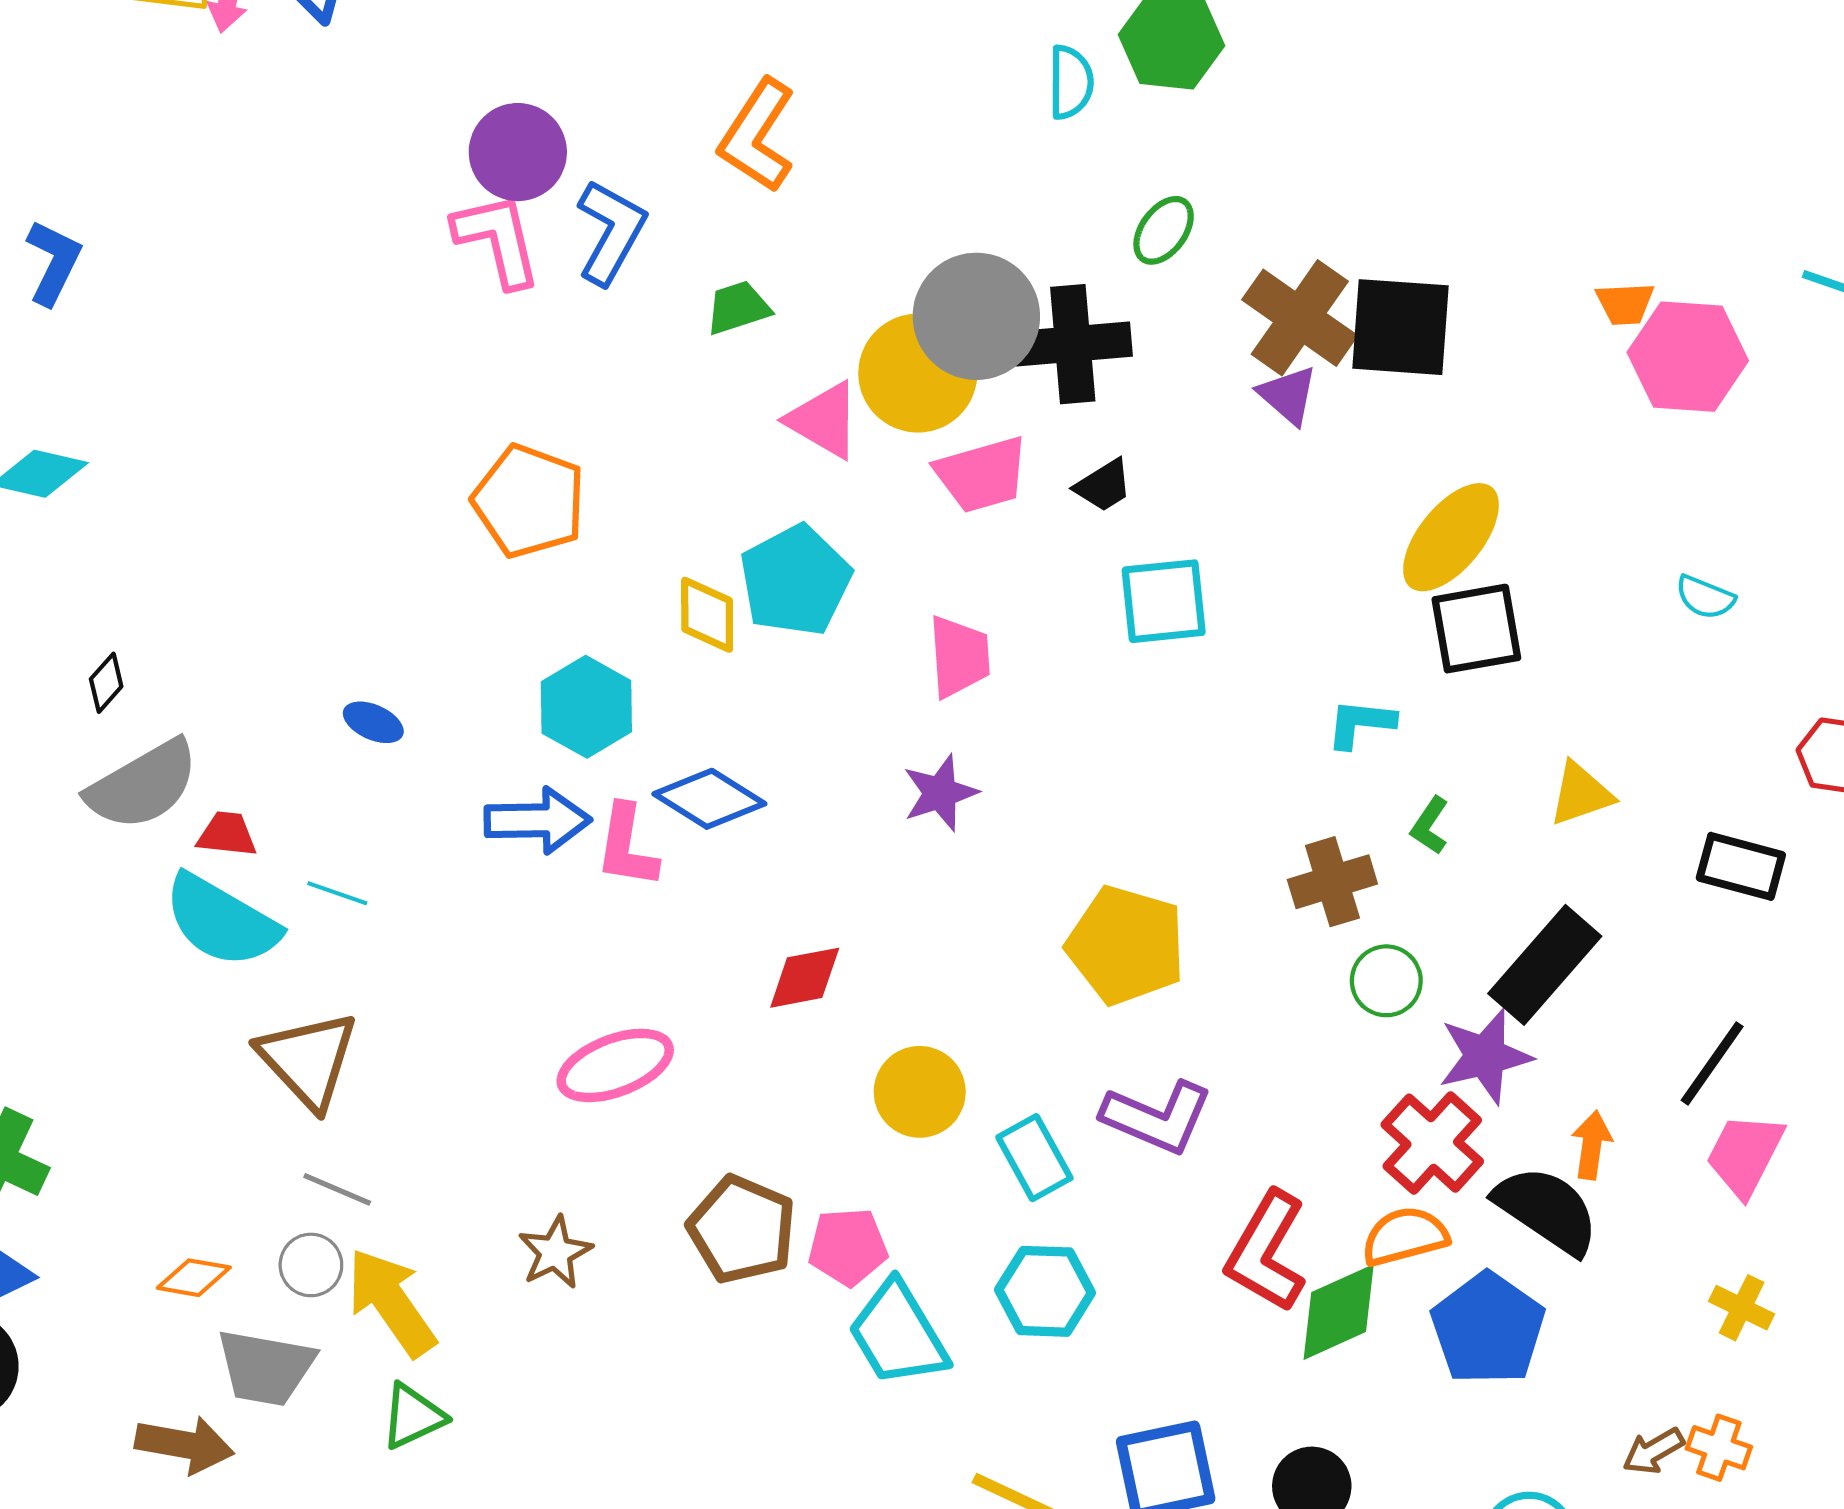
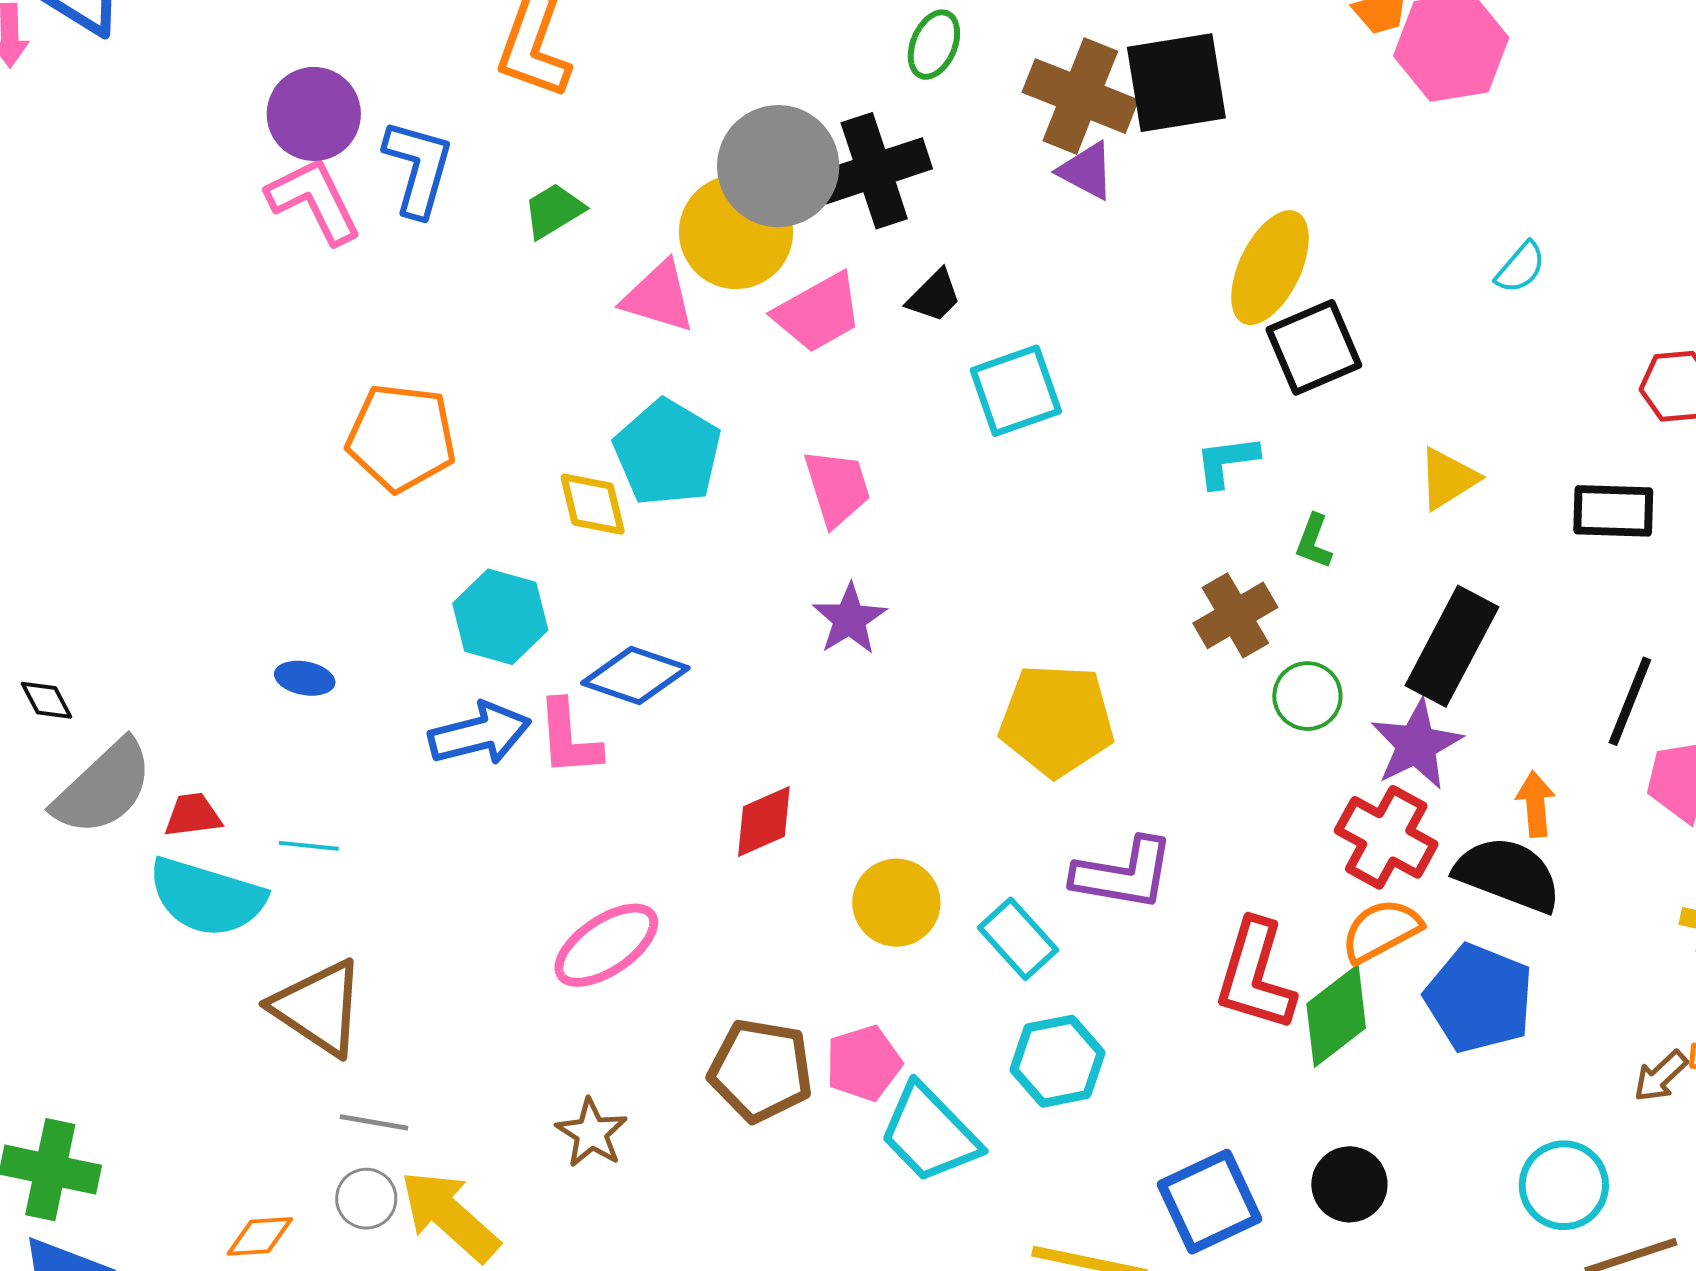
cyan semicircle: (1705, 597) -> (1520, 268), turned -58
black diamond: (106, 683) -> (47, 700), turned -56

